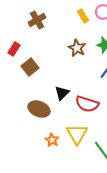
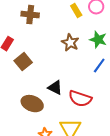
brown cross: (37, 20) -> (30, 15), turned 36
black triangle: (62, 93) -> (55, 88), turned -49

